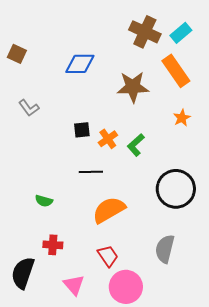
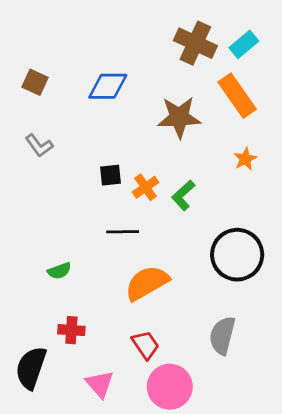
brown square: (17, 54) -> (35, 82), moved
green semicircle: (44, 201) -> (59, 271), turned -36

